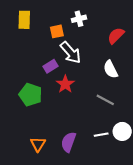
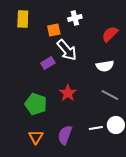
white semicircle: (111, 69) -> (105, 66), turned -72
red star: (65, 84) -> (68, 93), moved
green pentagon: (31, 95) -> (36, 104), moved
gray line: (105, 100) -> (110, 95), moved

